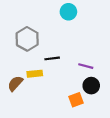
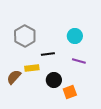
cyan circle: (68, 12) -> (75, 36), moved
black circle: (91, 86) -> (54, 80), moved

